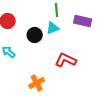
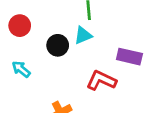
purple rectangle: (83, 21) -> (129, 57), moved

